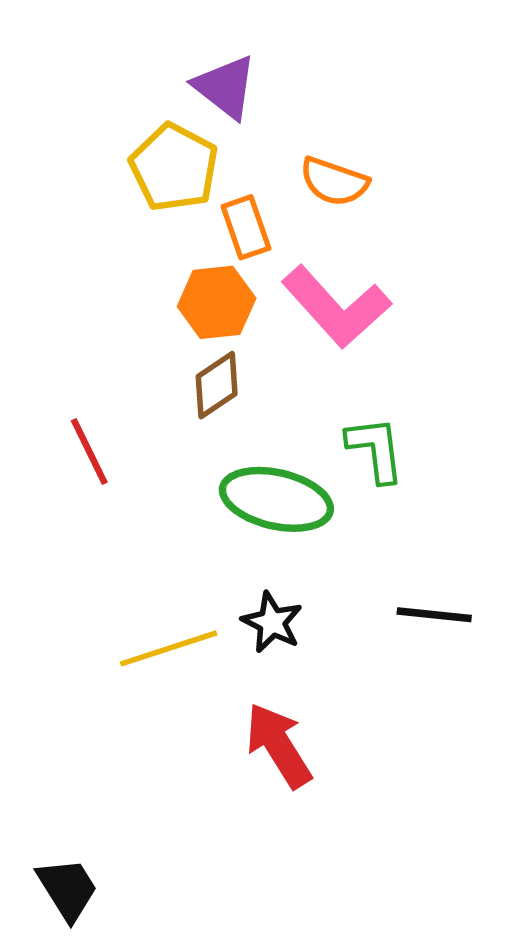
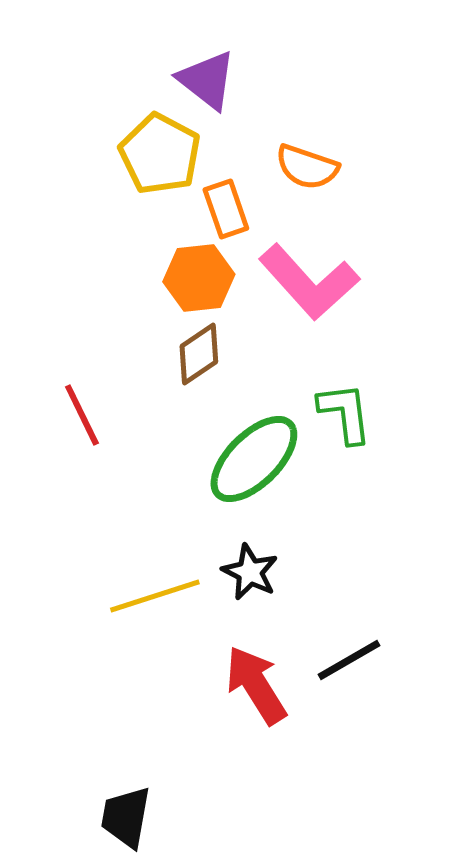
green ellipse: (276, 499) -> (254, 459), turned -58
black line: (434, 615) -> (349, 660), moved, turned -36
black trapezoid: (67, 889) -> (126, 817), moved, turned -138

